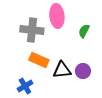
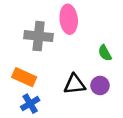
green semicircle: (84, 31) -> (105, 53), moved, turned -56
orange rectangle: (39, 60) -> (24, 77), moved

